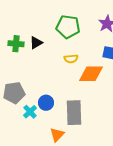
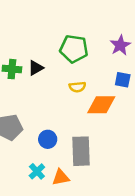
cyan cross: (30, 112) -> (37, 171), moved
orange triangle: (57, 135) -> (61, 177), turned 35

